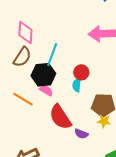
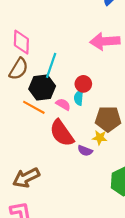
pink semicircle: (46, 90) -> (63, 104), moved
orange line: (23, 99) -> (34, 107), moved
yellow star: (104, 121) -> (100, 138), moved

